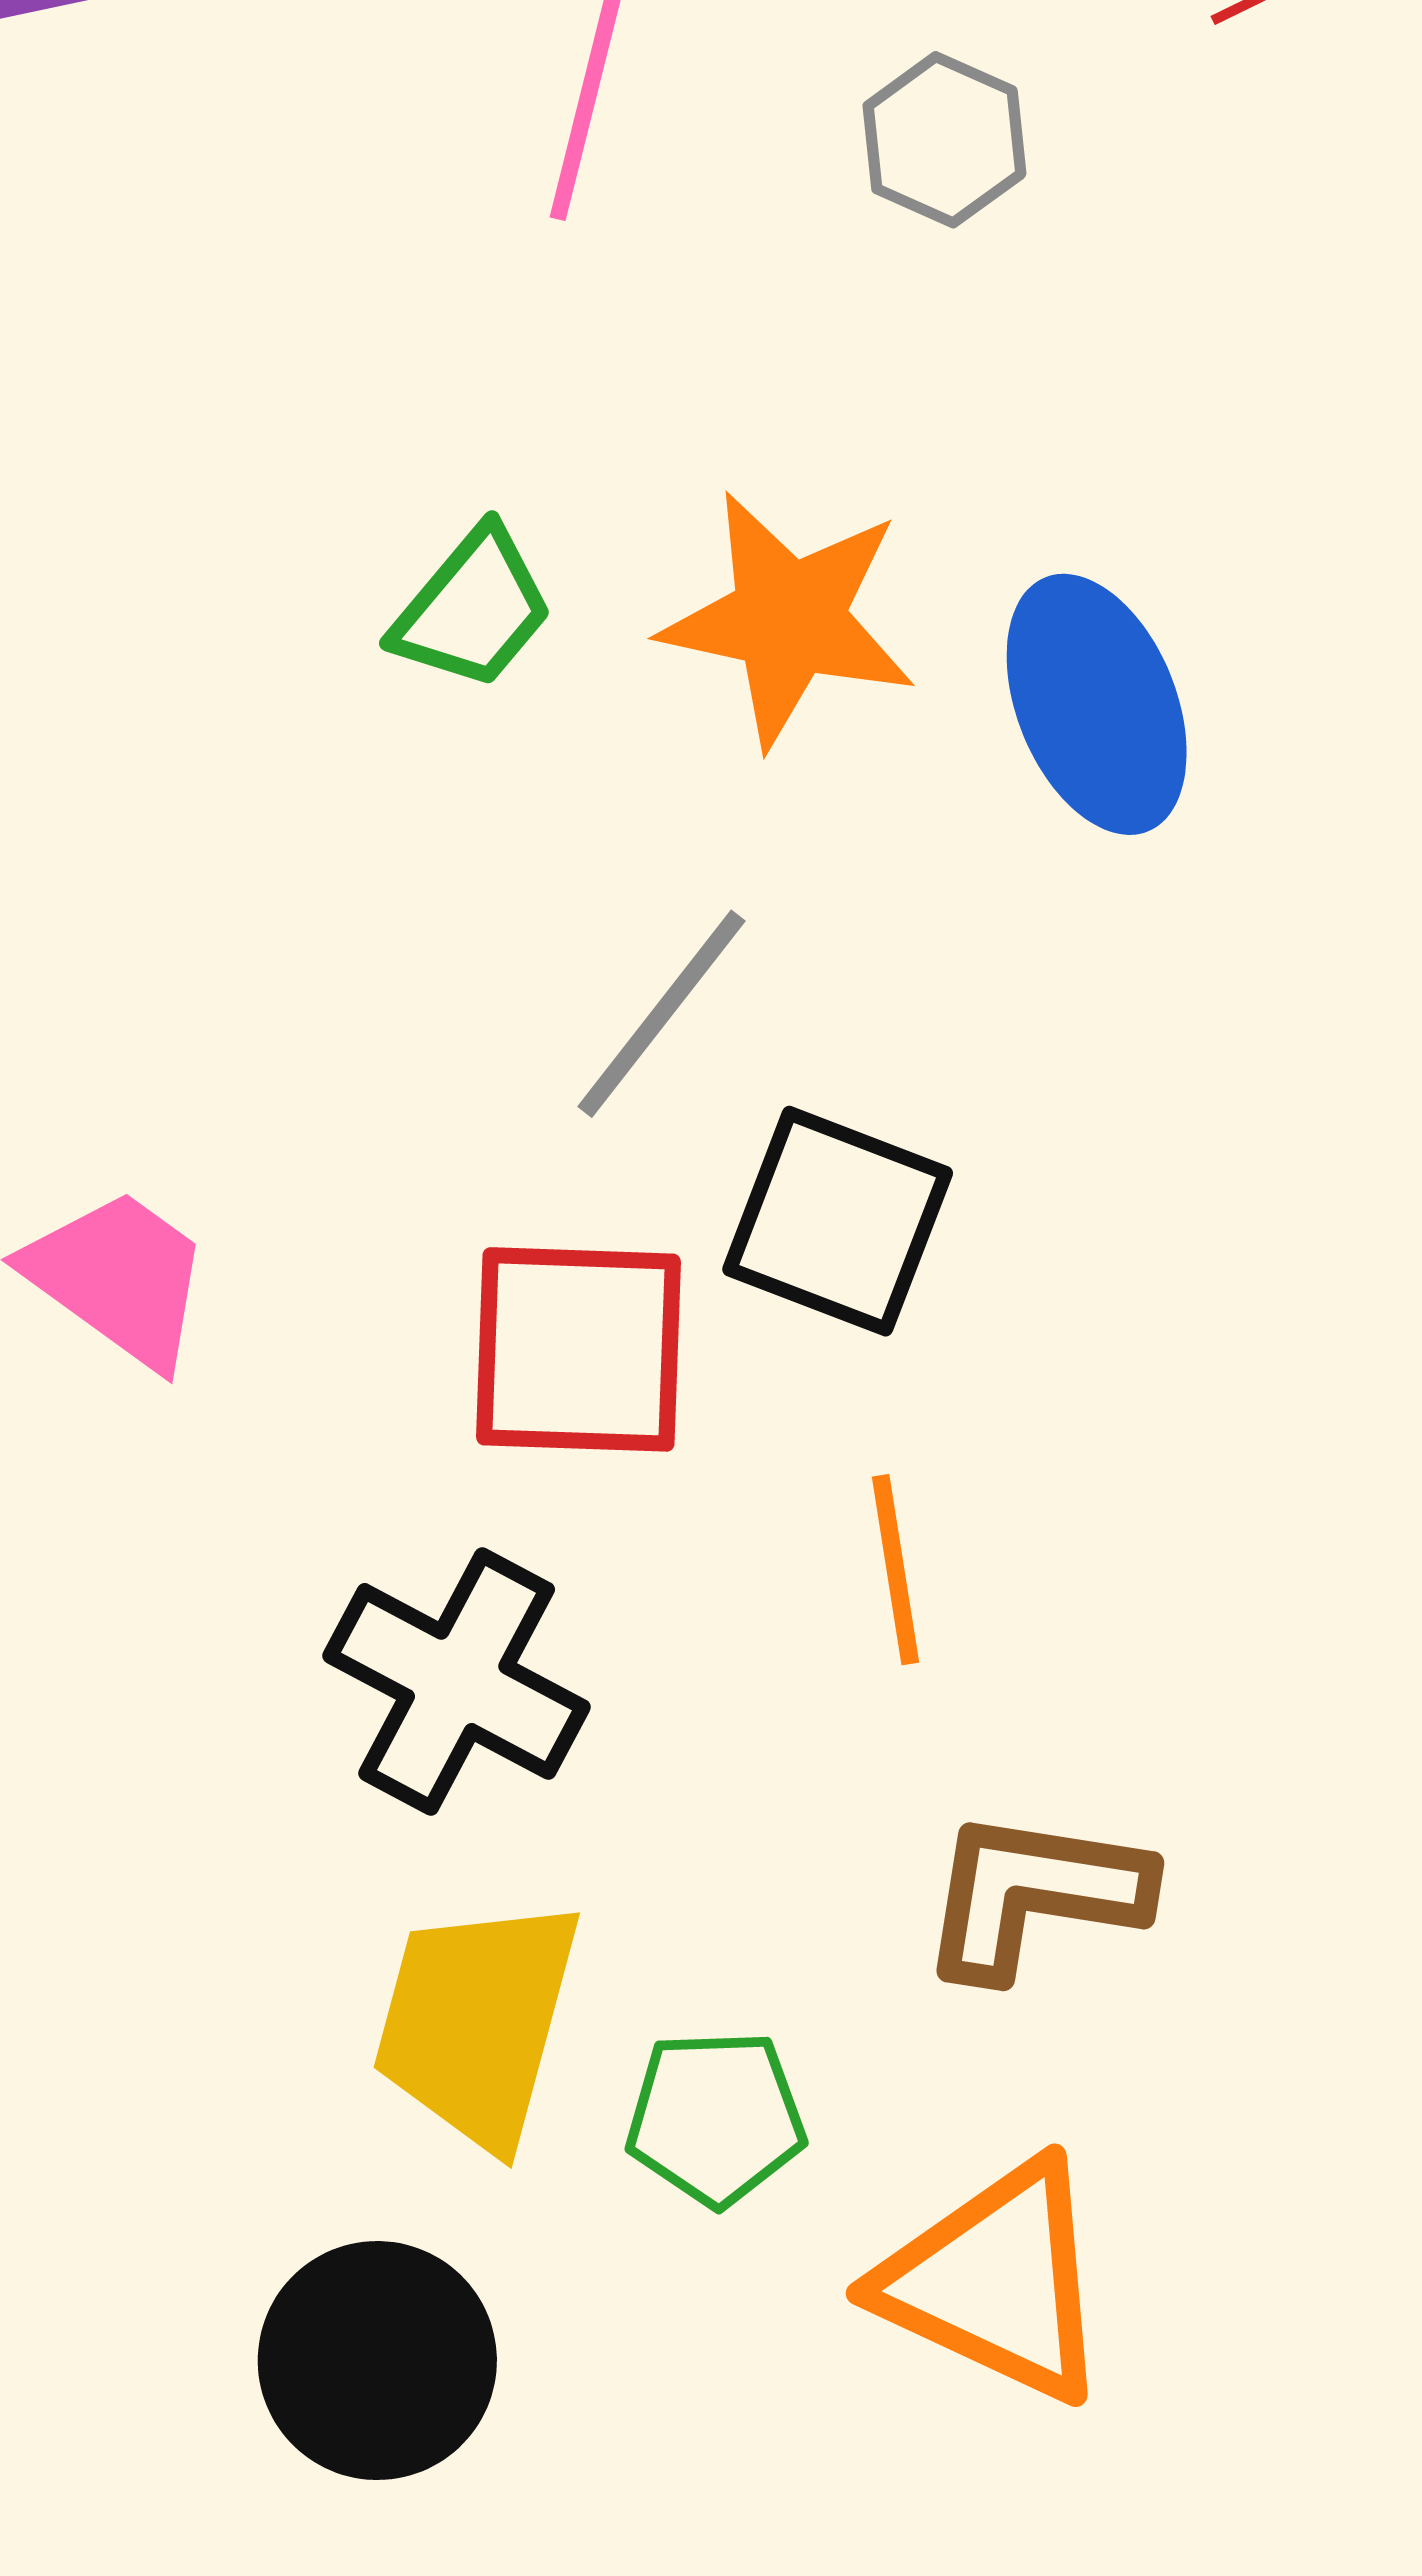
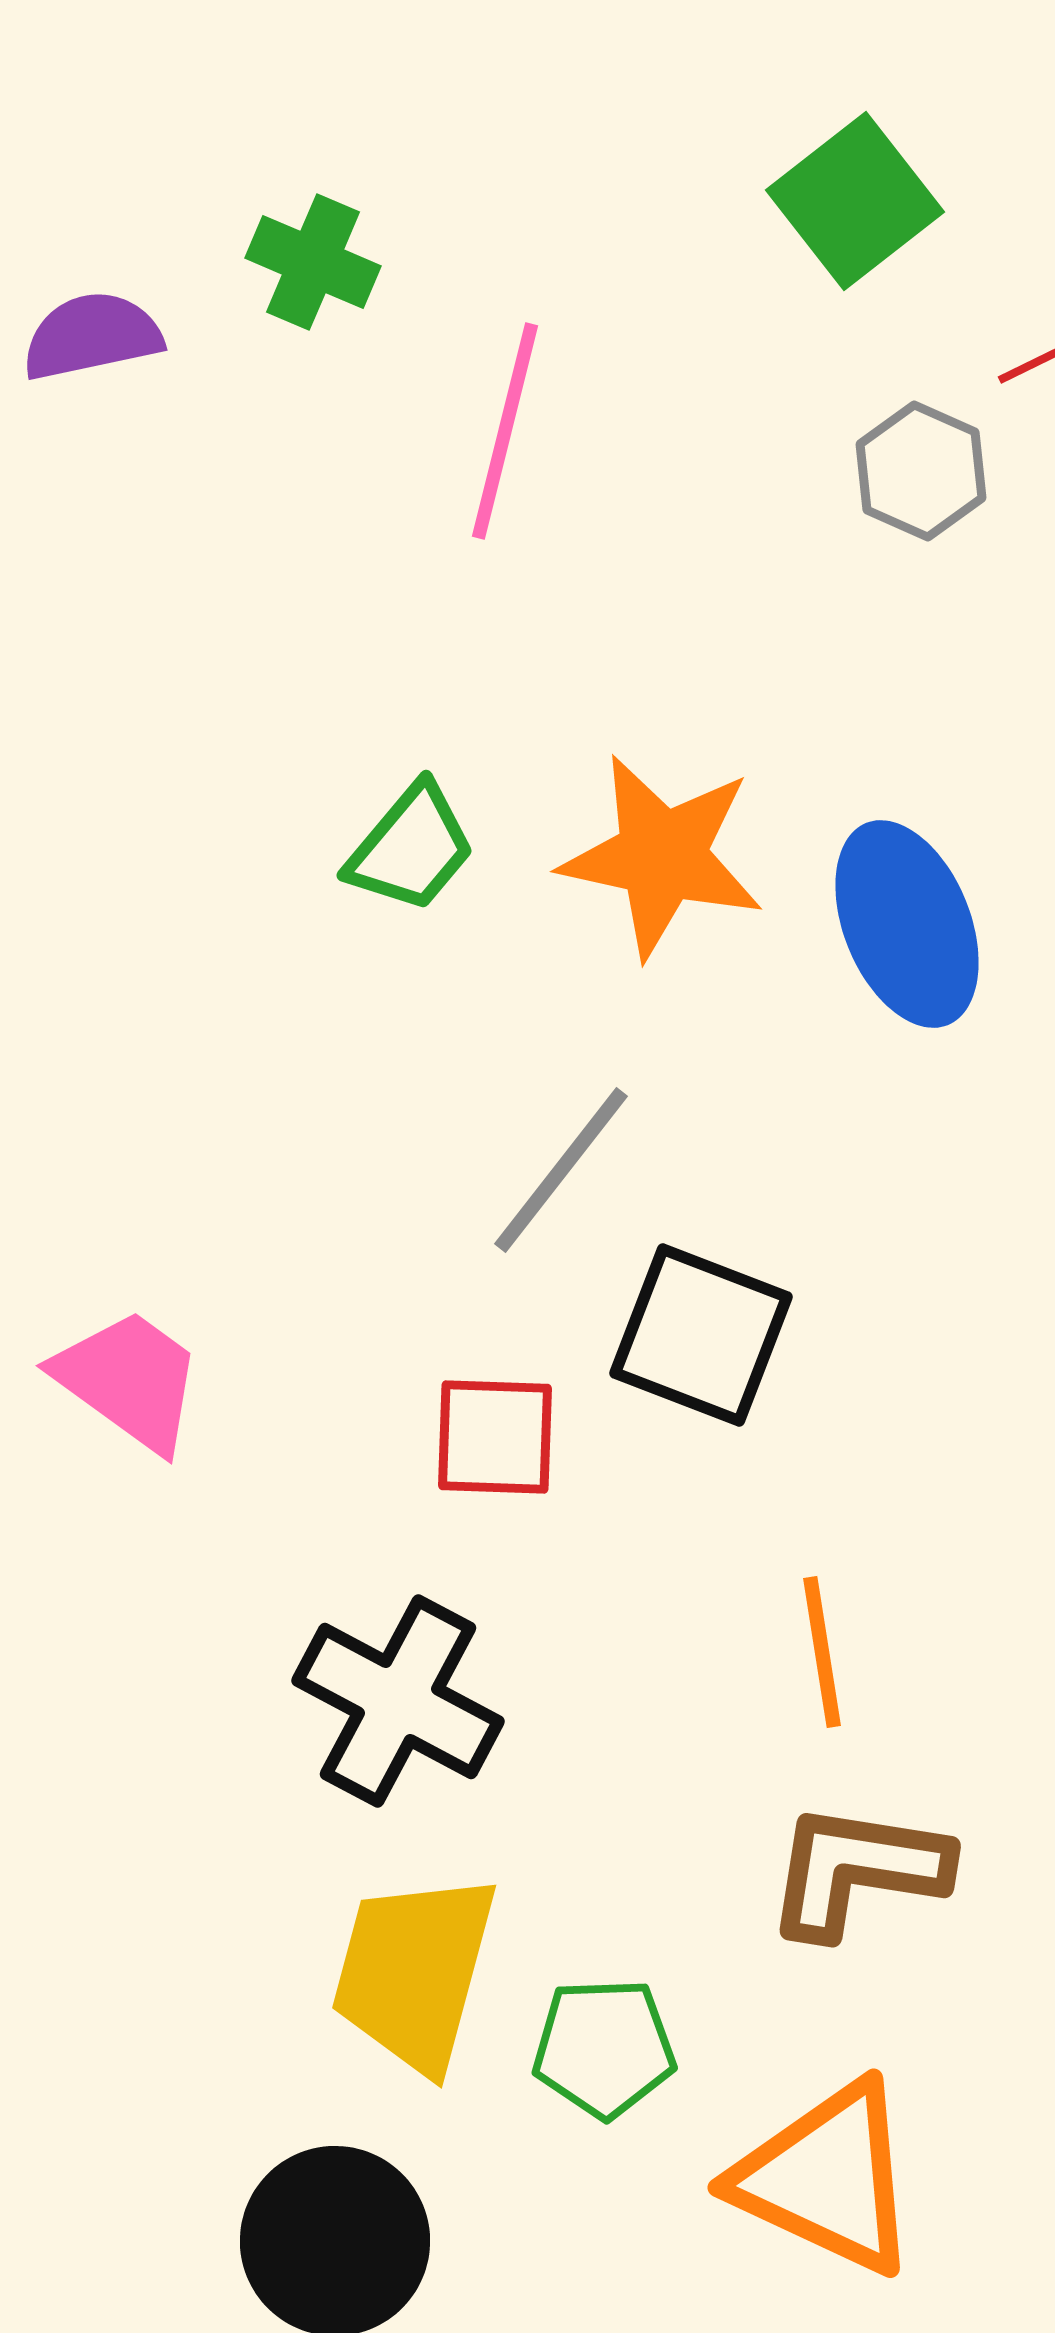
gray hexagon: (944, 140) -> (921, 471), moved
red square: (579, 1349) -> (495, 1437), size x0.7
orange line: (895, 1570) -> (822, 1652), moved

